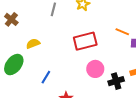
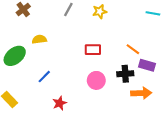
red rectangle: (85, 41) -> (93, 50), size x0.7
black cross: (116, 81) -> (125, 74), moved

